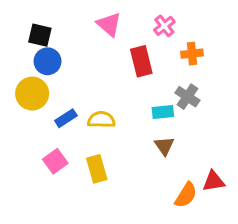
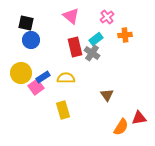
red rectangle: (141, 61) -> (75, 47), moved
yellow circle: (32, 94) -> (21, 73), moved
gray cross: (187, 97) -> (92, 53), moved
cyan rectangle: (163, 112) -> (96, 39), moved, turned -32
pink square: (55, 161) -> (36, 87), moved

